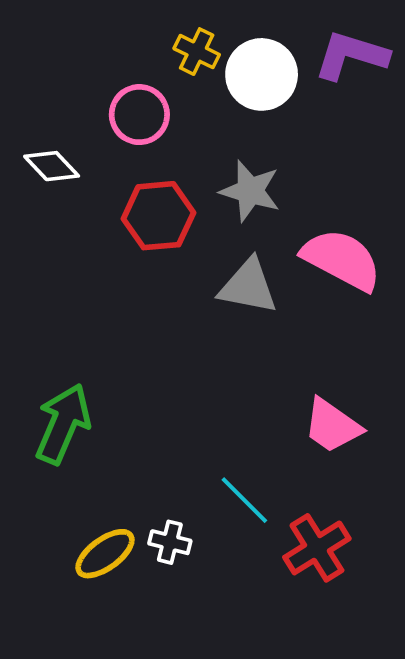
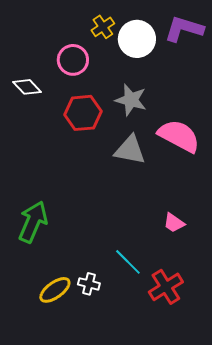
yellow cross: (197, 52) -> (103, 27), turned 30
pink trapezoid: (332, 426) -> (174, 223), size x0.7

